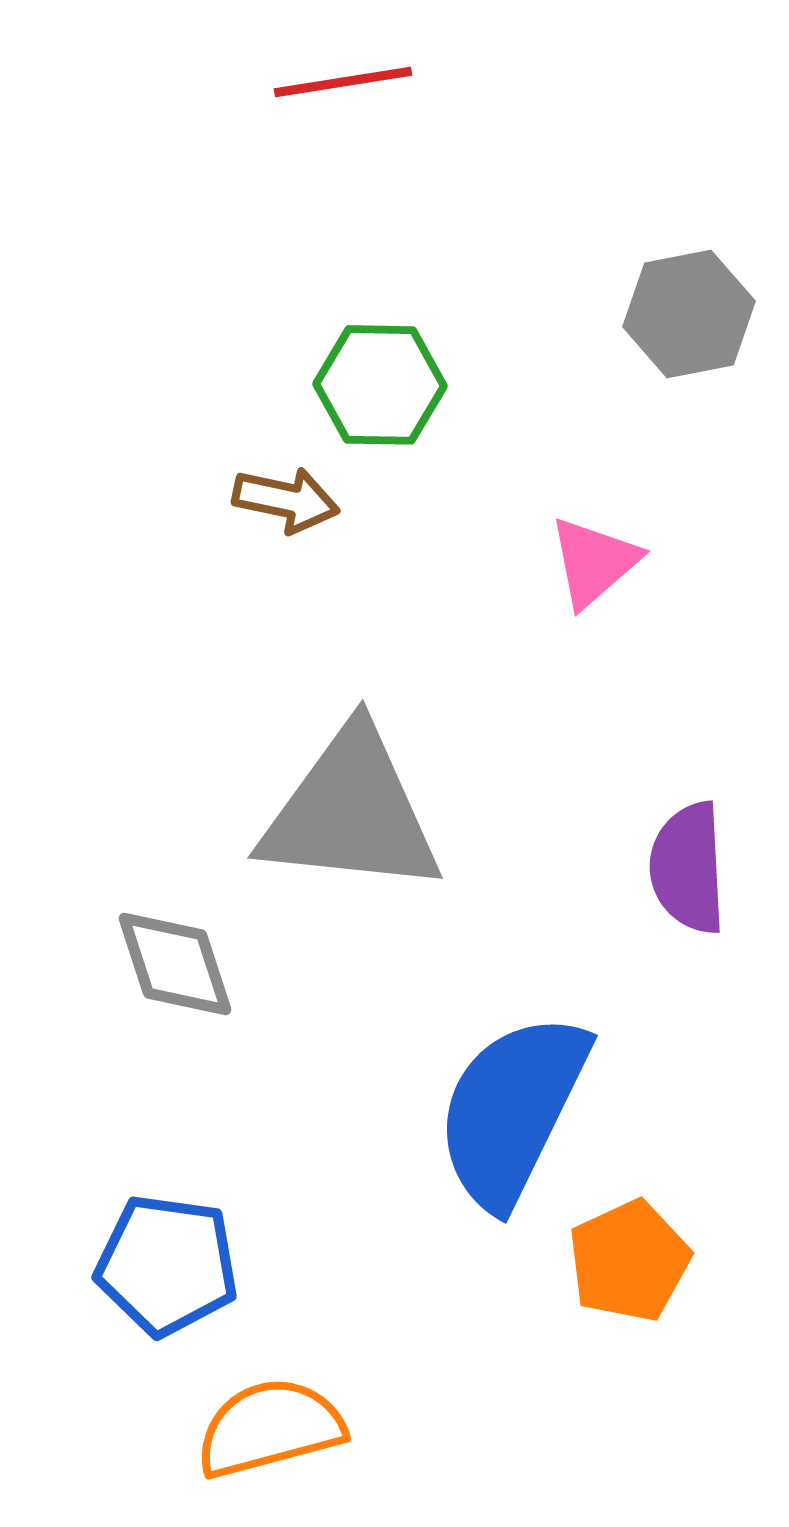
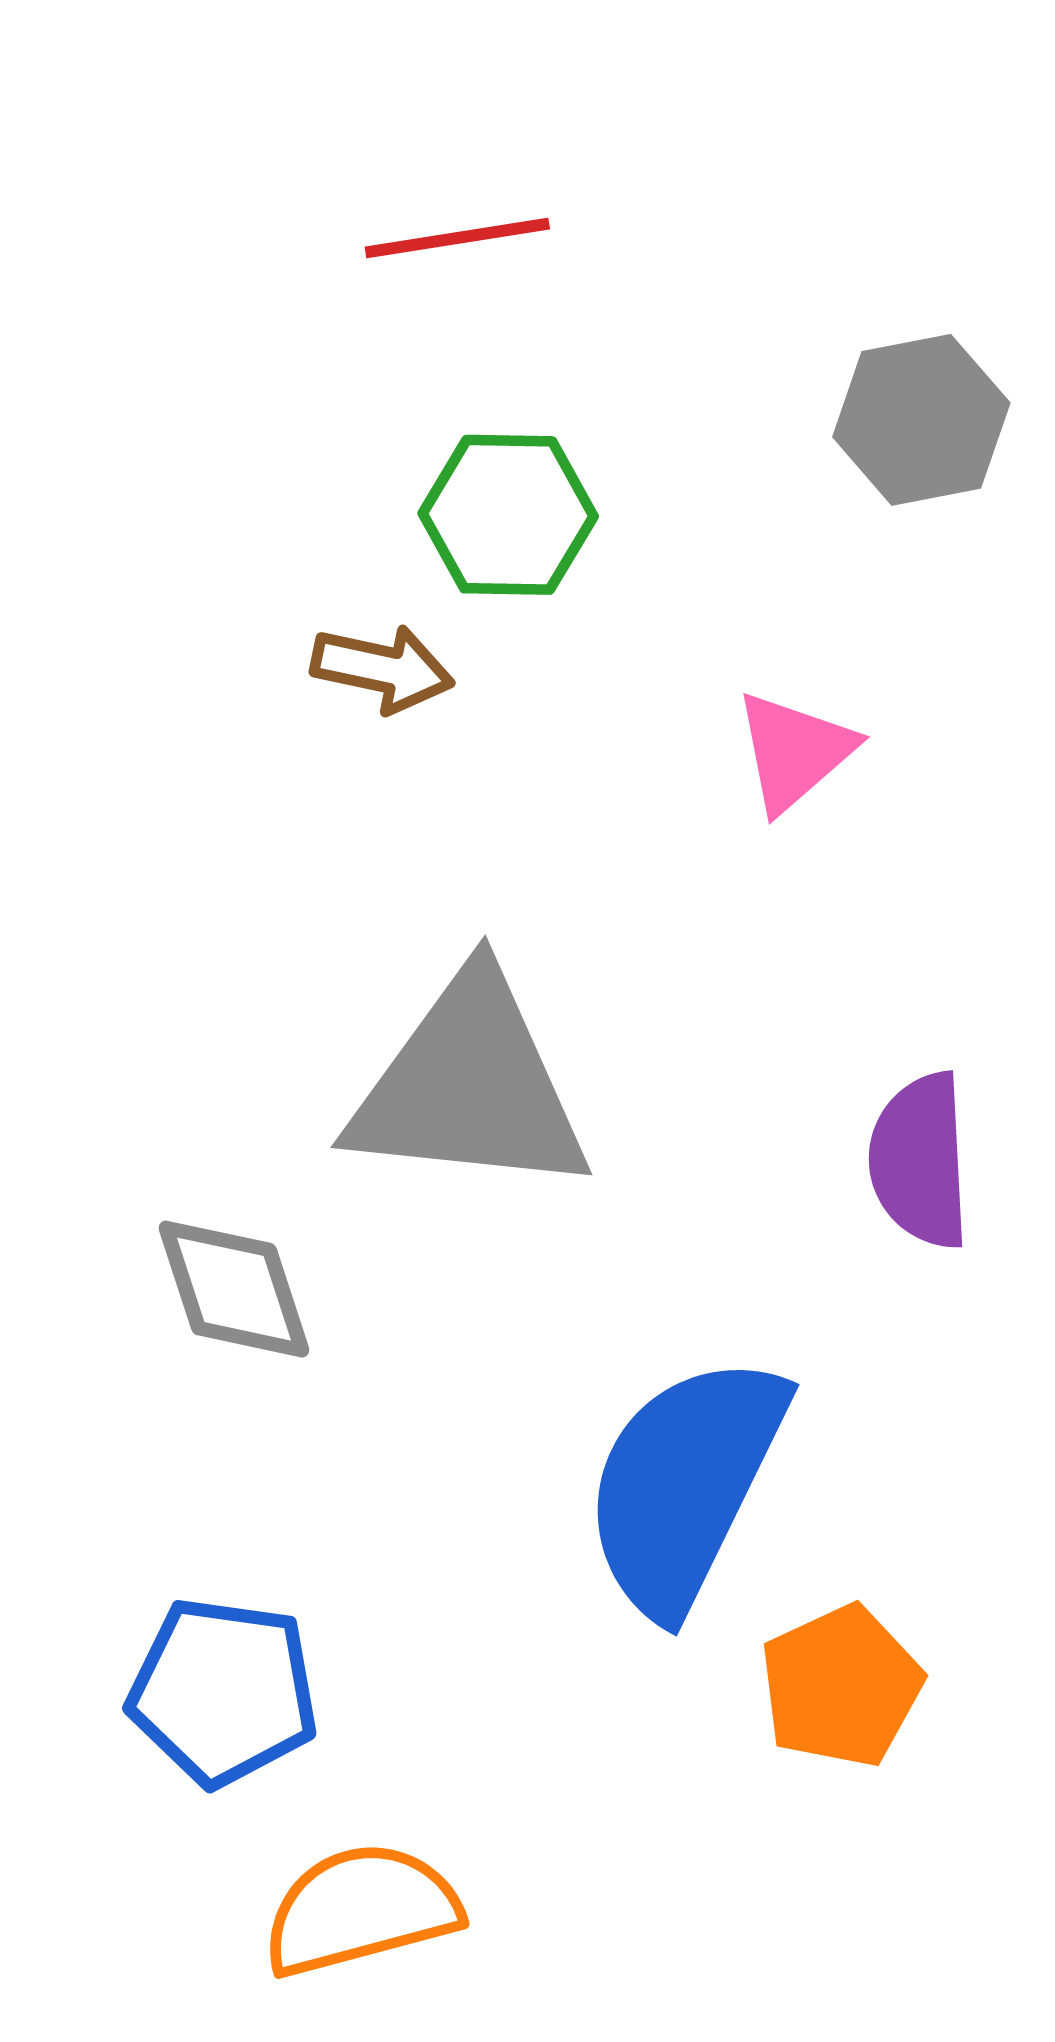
red line: (343, 82) -> (457, 238), moved

